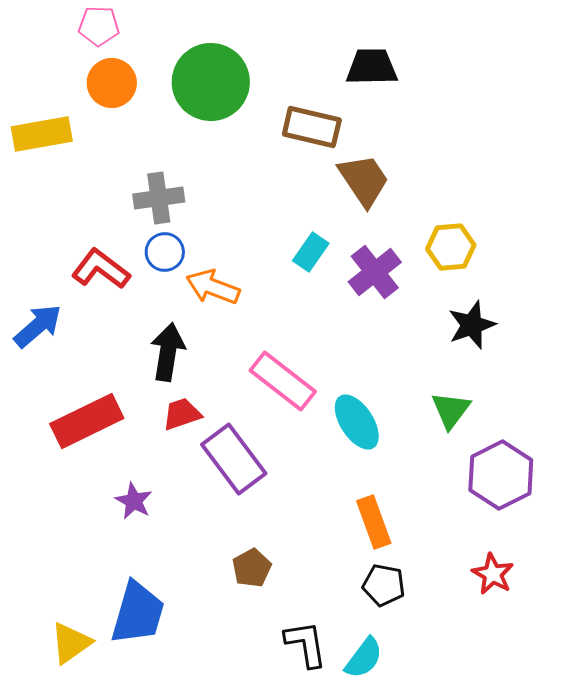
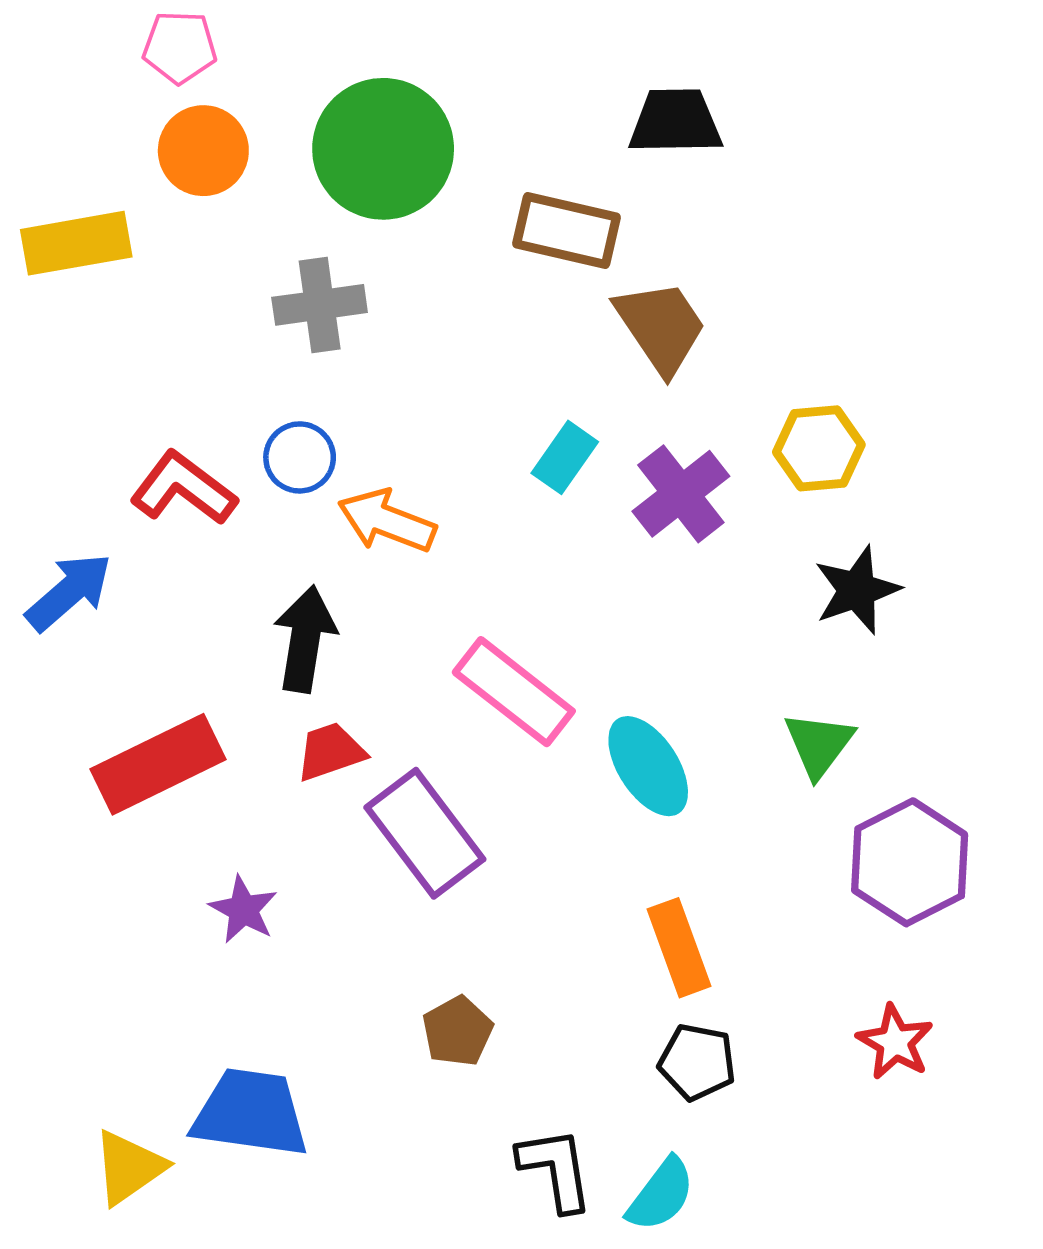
gray cross: (159, 198) -> (320, 305), moved
blue trapezoid: (138, 613) -> (251, 1113), turned -98

